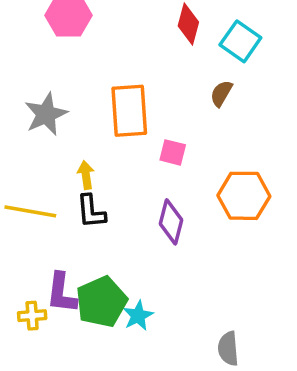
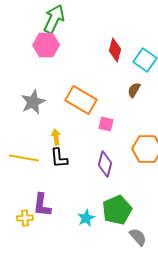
orange rectangle: (129, 111) -> (81, 100), turned -56
green pentagon: (102, 302) -> (117, 210), moved
gray semicircle: (228, 349) -> (138, 237), turned 144

